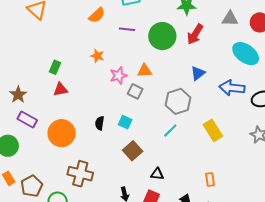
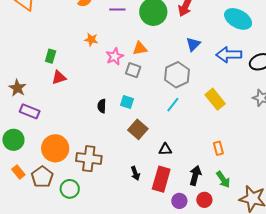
orange circle: (62, 133) -> (55, 148), moved

